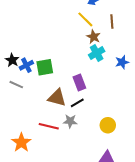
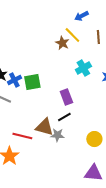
brown star: (94, 37) -> (62, 43), moved
brown triangle: (57, 98) -> (44, 127), moved
red line: (49, 126) -> (22, 136), moved

